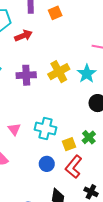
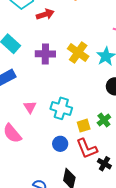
yellow cross: (59, 72) -> (78, 53), turned -30
red L-shape: (74, 167) -> (87, 148), turned -65
black cross: (91, 192) -> (104, 164), moved

